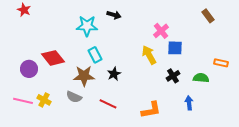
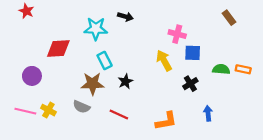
pink cross: (161, 31) -> (177, 34), turned -35
red diamond: (53, 58) -> (58, 48), moved, turned -55
green semicircle: (201, 78) -> (221, 69), moved

